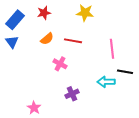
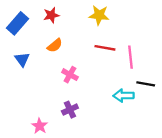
red line: (73, 41) -> (105, 48), moved
blue triangle: (12, 42) -> (22, 59), moved
purple cross: (72, 94) -> (70, 110), moved

